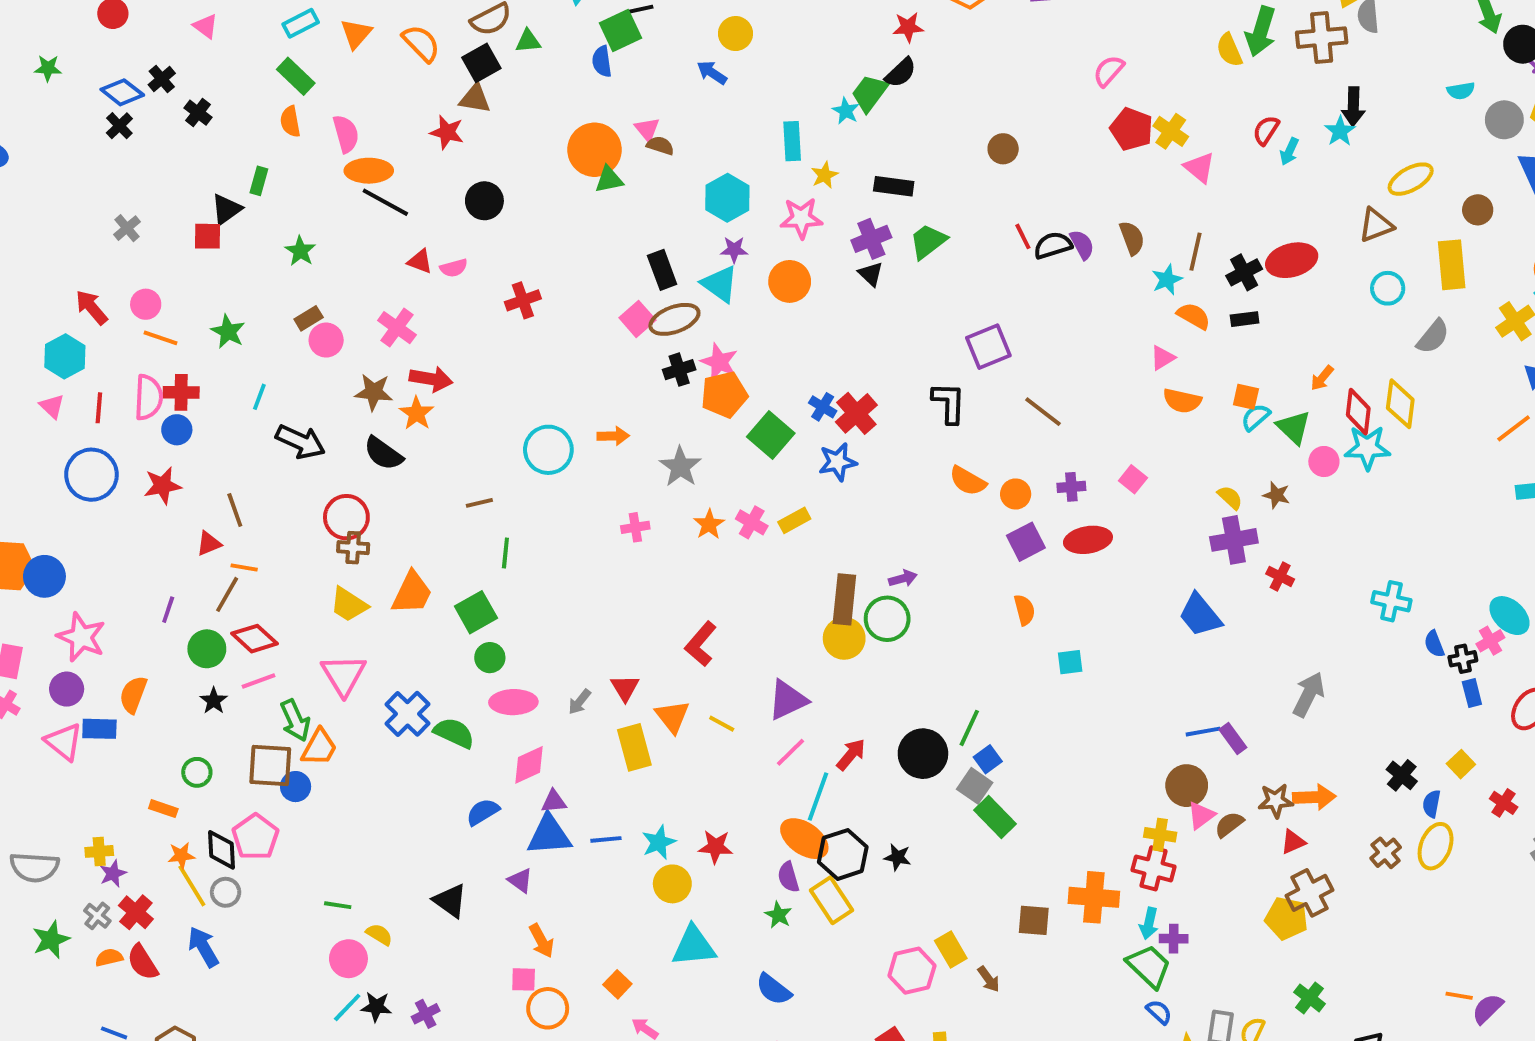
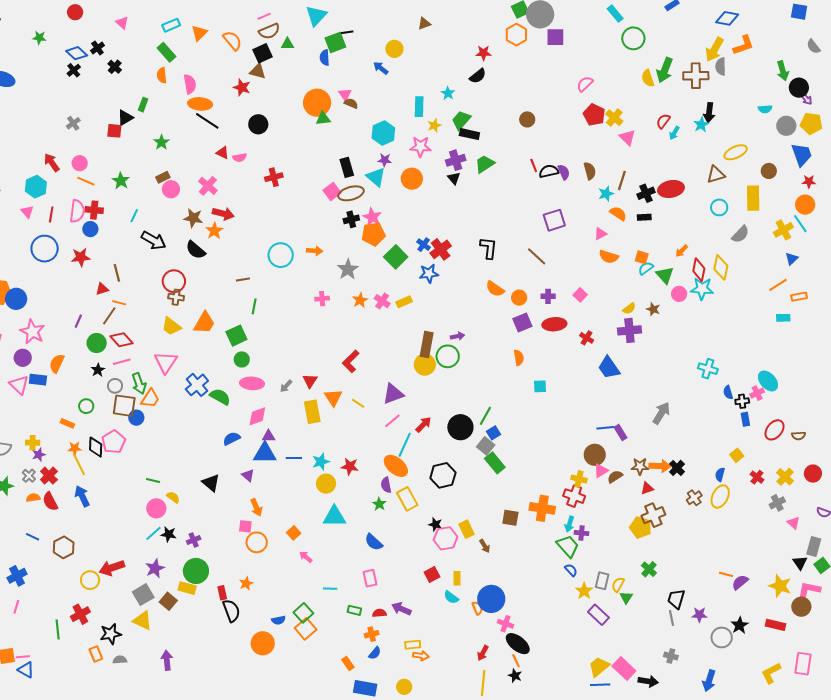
green trapezoid: (869, 93) -> (461, 120), moved
purple square: (988, 347) -> (554, 220), moved
yellow semicircle: (1230, 497) -> (629, 308), turned 96
red cross: (1280, 576) -> (587, 338), moved
black cross: (1402, 775) -> (677, 468), moved
black hexagon: (843, 854) -> (443, 475), moved
black star: (898, 857) -> (435, 524), moved
gray circle: (226, 892) -> (115, 386), moved

